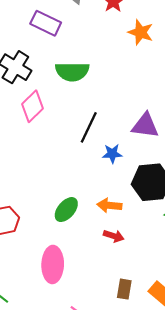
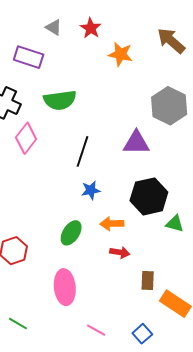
blue star: (112, 154) -> (91, 190), moved
brown rectangle: (124, 289) -> (148, 281), moved

